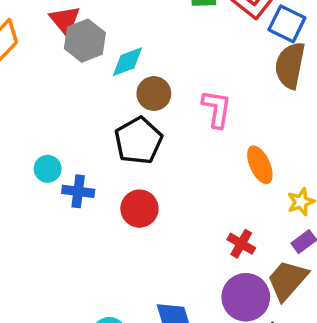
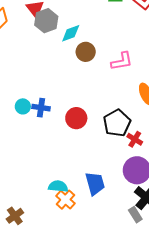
pink L-shape: (217, 109) -> (122, 61), turned 70
black pentagon: (138, 141) -> (117, 123), moved
cyan circle: (48, 169) -> (23, 106), moved

